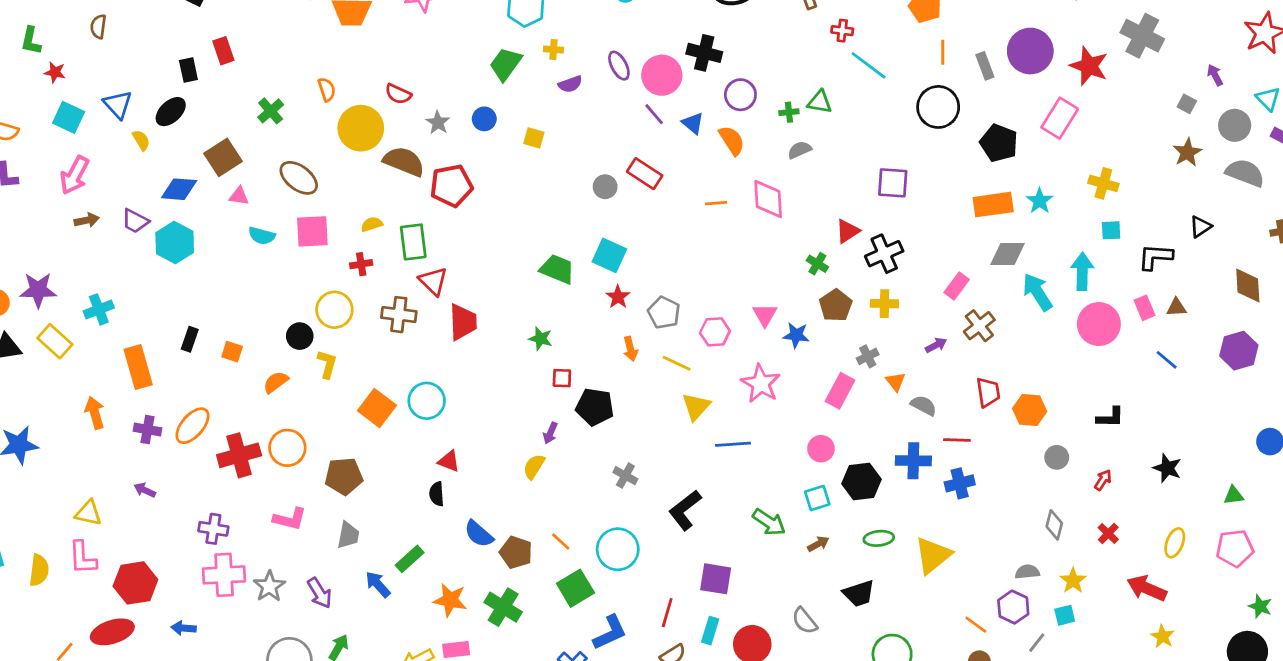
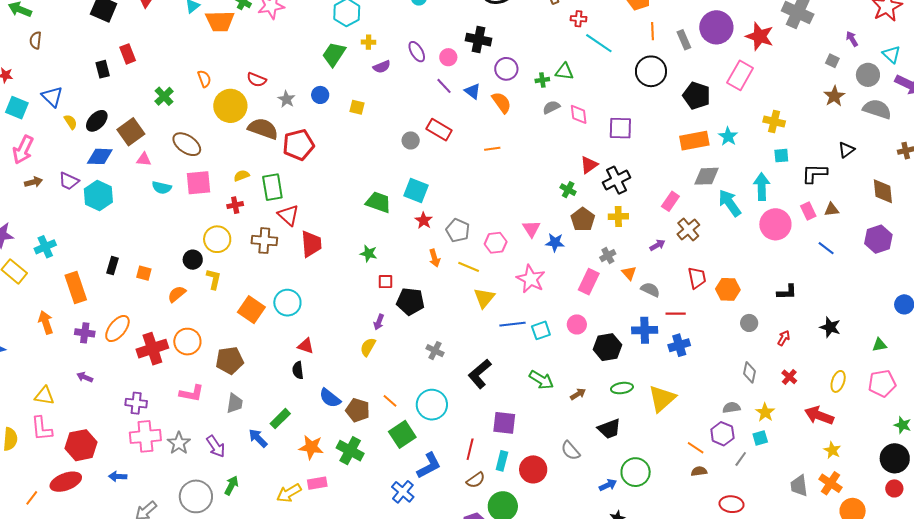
pink circle: (662, 75) -> (448, 57), size x0.6
black ellipse: (171, 112) -> (97, 121), moved
pink diamond: (768, 199) -> (579, 114), moved, size x0.7
cyan square: (817, 498) -> (541, 330), moved

